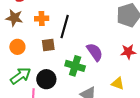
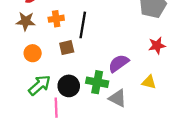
purple semicircle: (95, 52) -> (119, 63), moved, turned -84
green cross: (75, 66) -> (97, 82), moved

